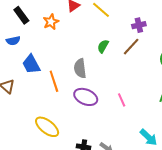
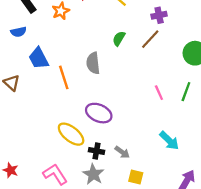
purple ellipse: (86, 97) -> (99, 113), moved
pink line: (122, 100) -> (159, 93), moved
yellow ellipse: (47, 127) -> (71, 134), moved

